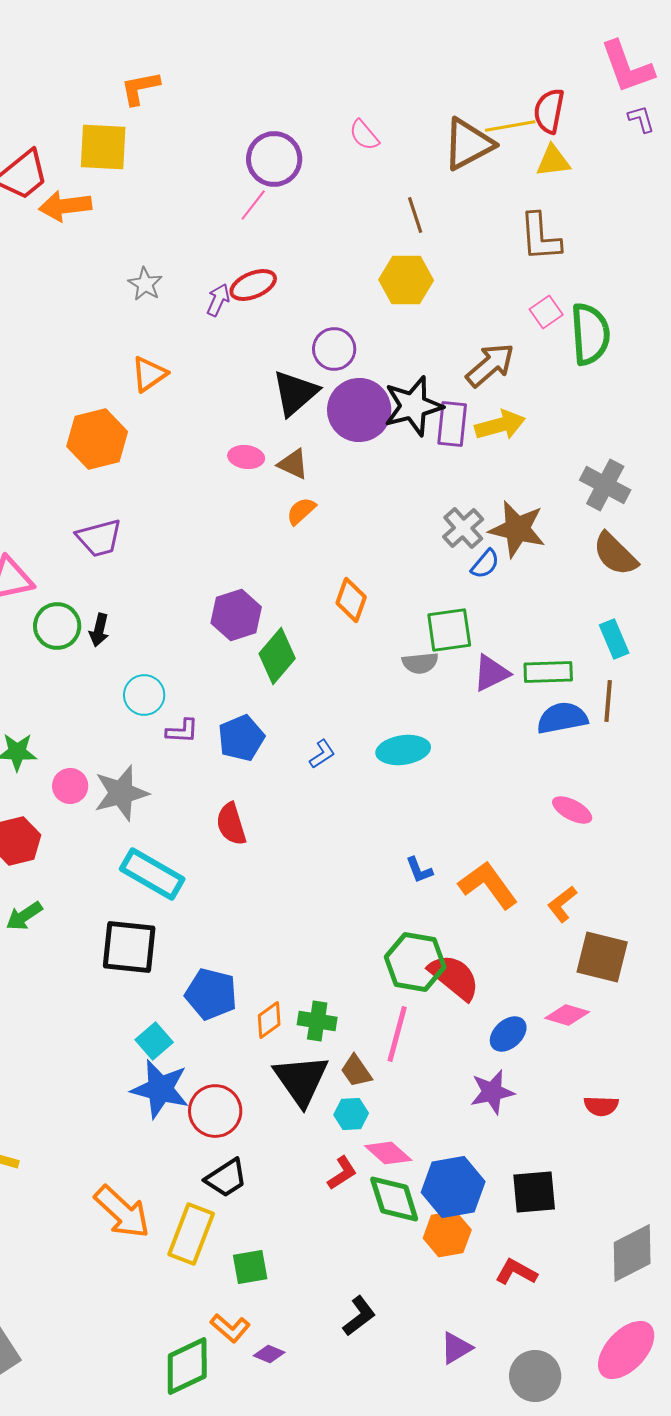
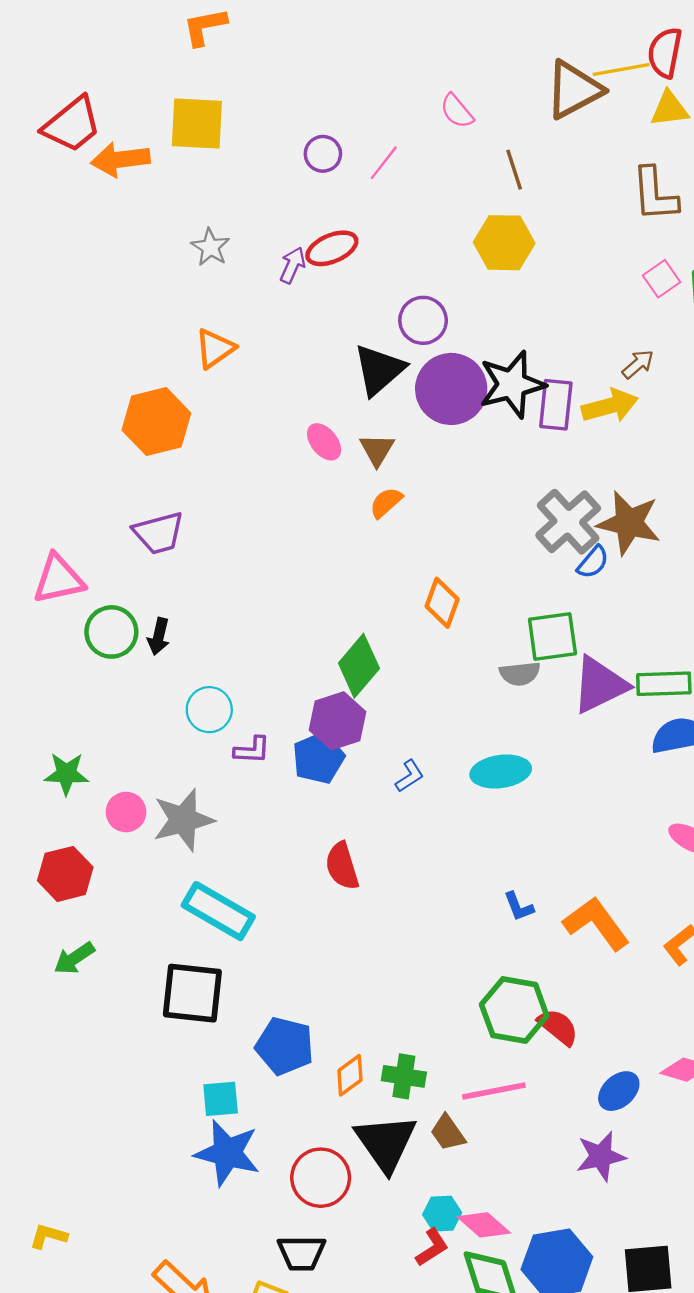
pink semicircle: (364, 135) -> (457, 111), moved
yellow square: (103, 147) -> (197, 123), moved
purple circle: (274, 159) -> (323, 154), moved, size x0.6
pink line: (253, 205) -> (384, 163), moved
brown arrow: (490, 365) -> (638, 364), moved, size x0.6
pink ellipse: (246, 457) -> (324, 442), turned 44
brown triangle: (293, 464) -> (377, 450), turned 36
gray cross: (463, 528) -> (568, 522), size x1.4
purple hexagon: (236, 615) -> (338, 721), moved
purple triangle: (491, 673) -> (600, 685), size x1.4
red semicircle: (231, 824) -> (342, 866), moved
red semicircle: (454, 977) -> (558, 1027), size x0.7
pink line: (397, 1034) -> (494, 1091), turned 64
cyan square: (154, 1041) -> (221, 1099), turned 36
red circle: (215, 1111) -> (321, 1178), moved
cyan hexagon: (351, 1114) -> (442, 1214), moved
black trapezoid: (226, 1178) -> (302, 1253), turned 33

